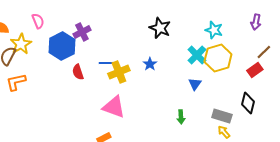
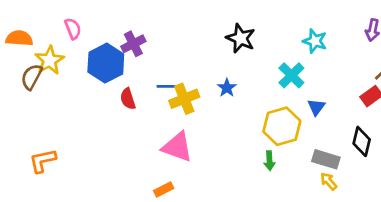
yellow hexagon: (218, 58) -> (282, 126), moved
orange L-shape: (16, 82) -> (43, 161), moved
blue triangle: (195, 84) -> (316, 107), moved

